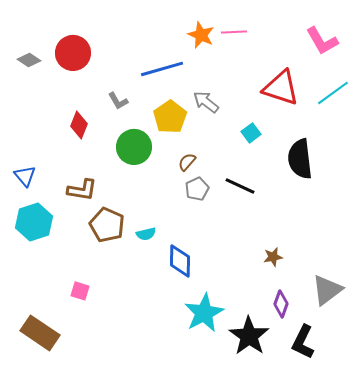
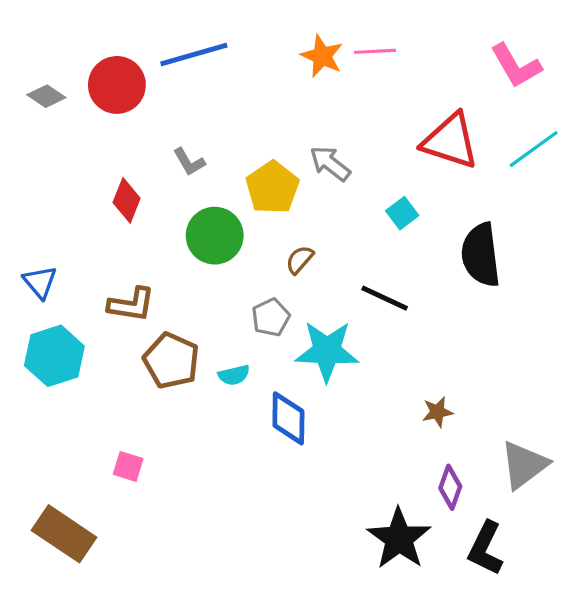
blue line: (162, 69) -> (194, 55), moved
gray pentagon: (197, 189) -> (271, 317), moved
cyan star: (204, 313) -> (327, 351), moved, turned 30

